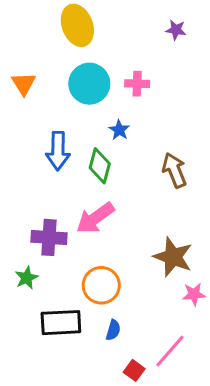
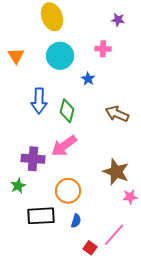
pink cross: (137, 84) -> (103, 49), moved
blue star: (119, 130) -> (88, 79), moved
brown arrow: (174, 170) -> (117, 114), turned -45

